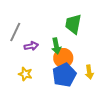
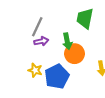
gray line: (15, 32) -> (37, 27), moved
blue pentagon: (64, 75) -> (57, 76), moved

